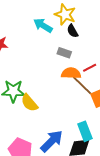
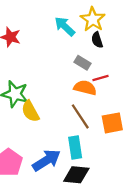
red line: (90, 68) -> (100, 78), moved
brown line: (82, 85) -> (80, 116), moved
cyan rectangle: (85, 131) -> (75, 148), moved

